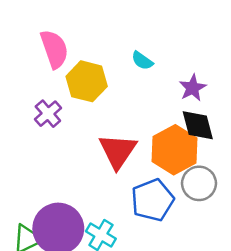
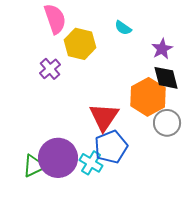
red triangle: (118, 151) -> (104, 117), moved
blue pentagon: (153, 200) -> (111, 147), moved

